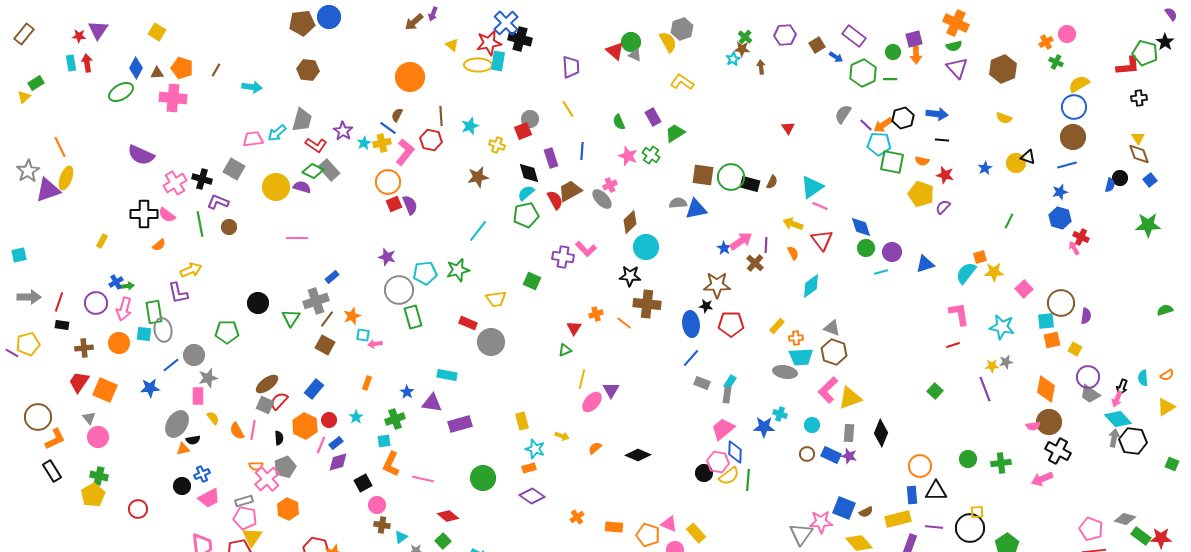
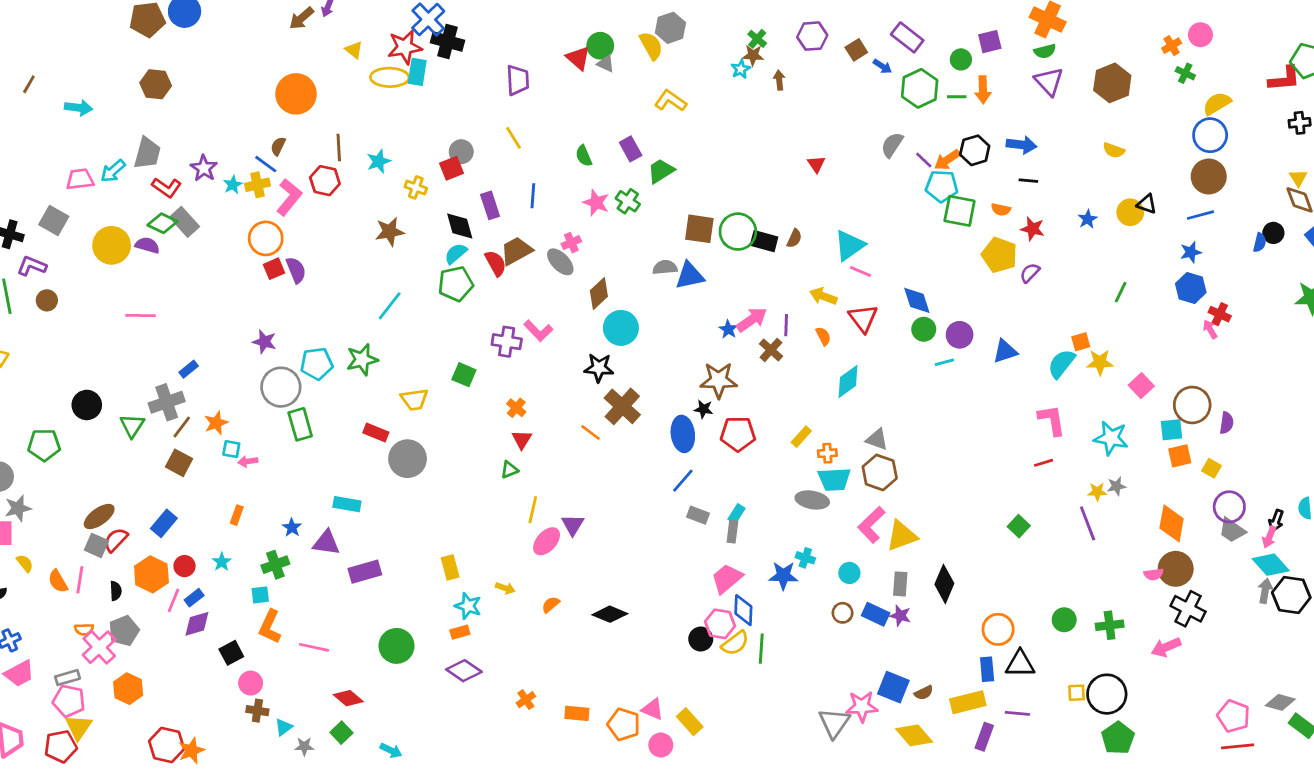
orange arrow: (916, 54) -> (983, 90), moved
brown cross: (647, 304) -> (622, 406), turned 36
orange cross: (596, 314) -> (516, 408), moved, turned -32
black circle: (970, 528) -> (1107, 694), moved

